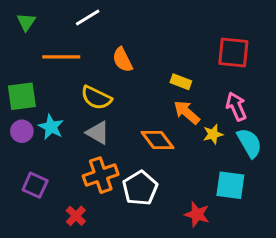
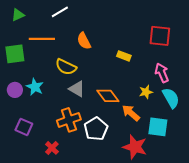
green triangle: (26, 22) -> (18, 15), turned 32
green square: (22, 96) -> (15, 54), moved
orange arrow: (187, 112) -> (131, 113), moved
gray triangle: (98, 133) -> (77, 89), moved
red star: (197, 214) -> (135, 147), size x1.4

